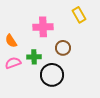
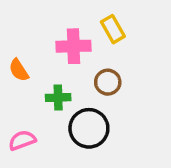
yellow rectangle: (79, 15) -> (113, 29), moved
pink semicircle: (13, 63) -> (22, 140), moved

